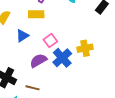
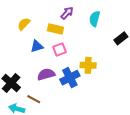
pink square: (50, 40) -> (60, 49), moved
yellow cross: (85, 48) -> (88, 65), moved

